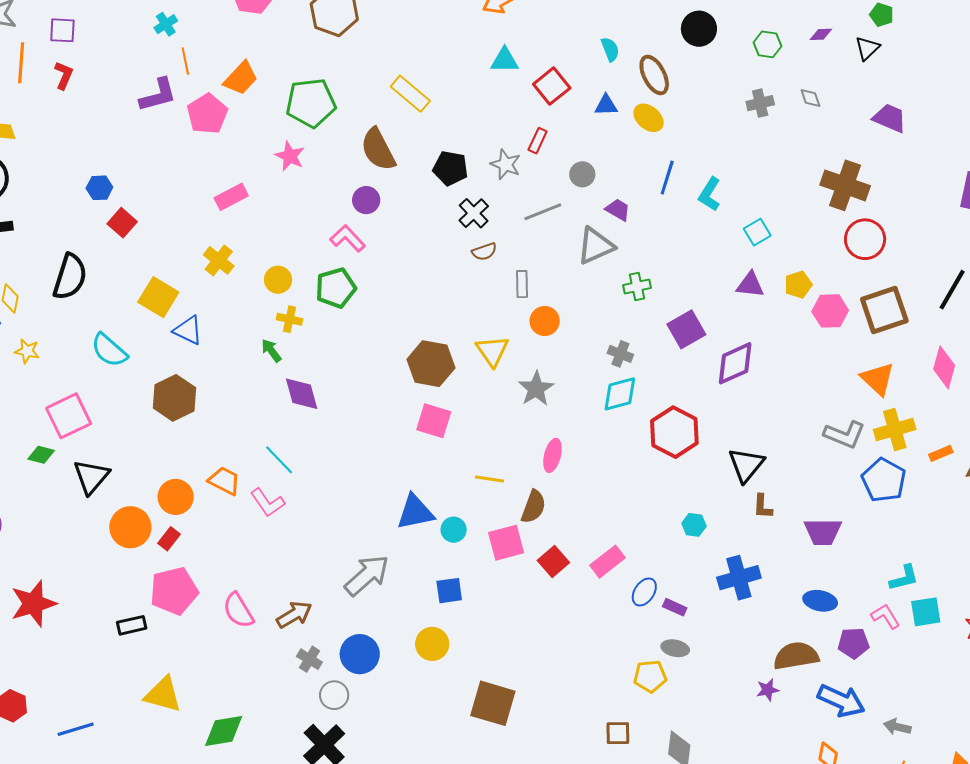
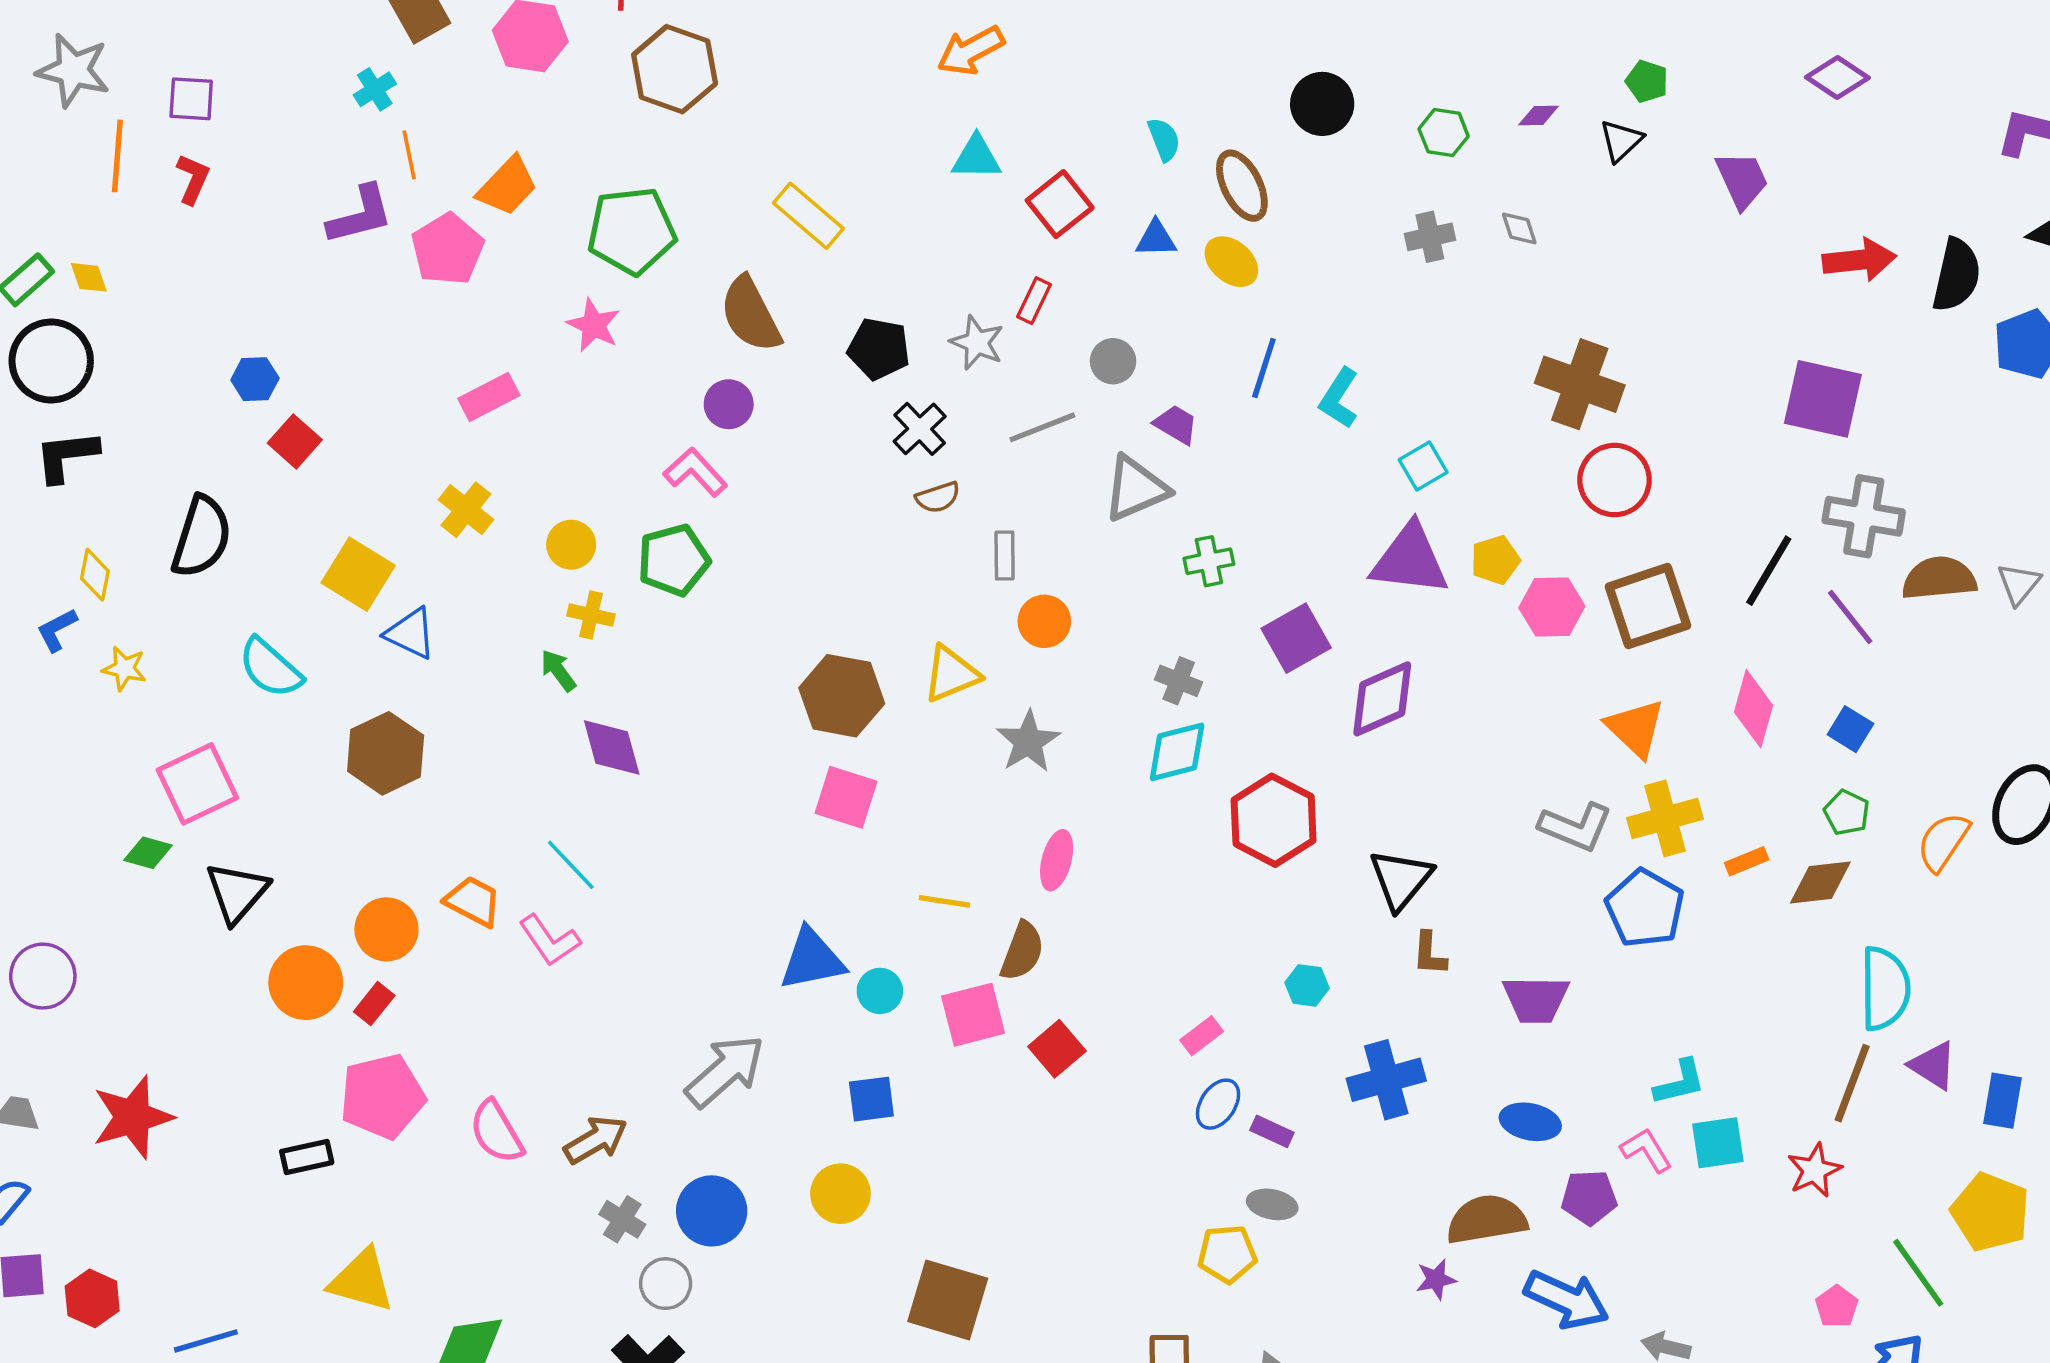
purple trapezoid: (890, 118) -> (1742, 180), moved, turned 42
purple triangle: (750, 285) -> (1410, 560), size x1.6
yellow triangle: (492, 351) -> (951, 674), turned 42
pink rectangle: (607, 562) -> (1202, 1036), moved, size x0.7

